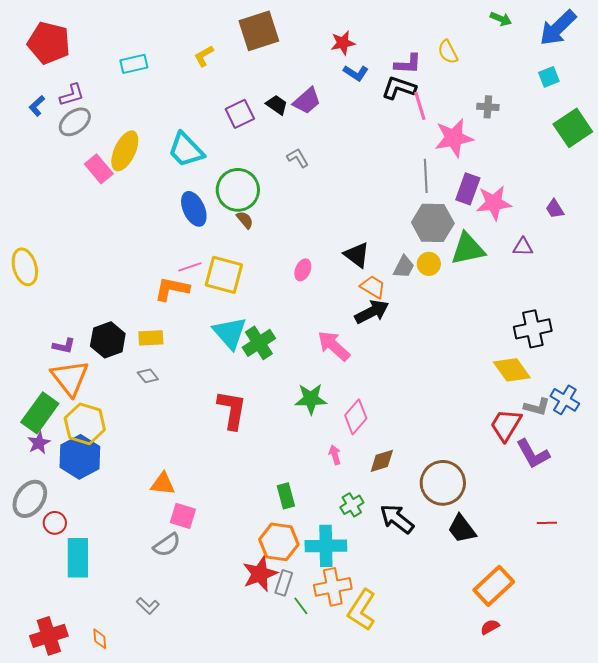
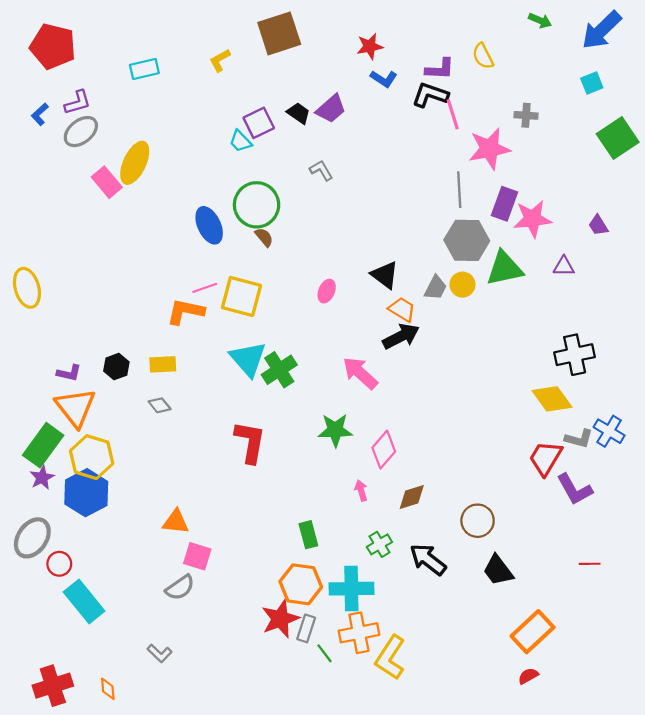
cyan trapezoid: (186, 150) -> (240, 141), moved, size x0.6
black hexagon: (108, 340) -> (116, 367), size x0.7
brown circle: (443, 483) -> (478, 521), size x0.7
cyan rectangle: (78, 558) -> (84, 602), turned -39

